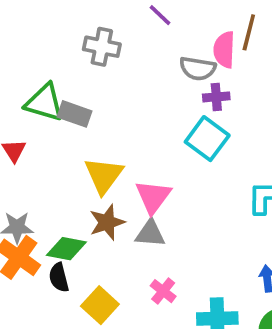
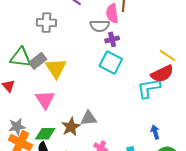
gray rectangle: (75, 114) -> (38, 61), turned -48
yellow triangle: (104, 175) -> (56, 68), moved
pink triangle: (153, 197) -> (45, 100), moved
brown star: (107, 222) -> (71, 127), moved

